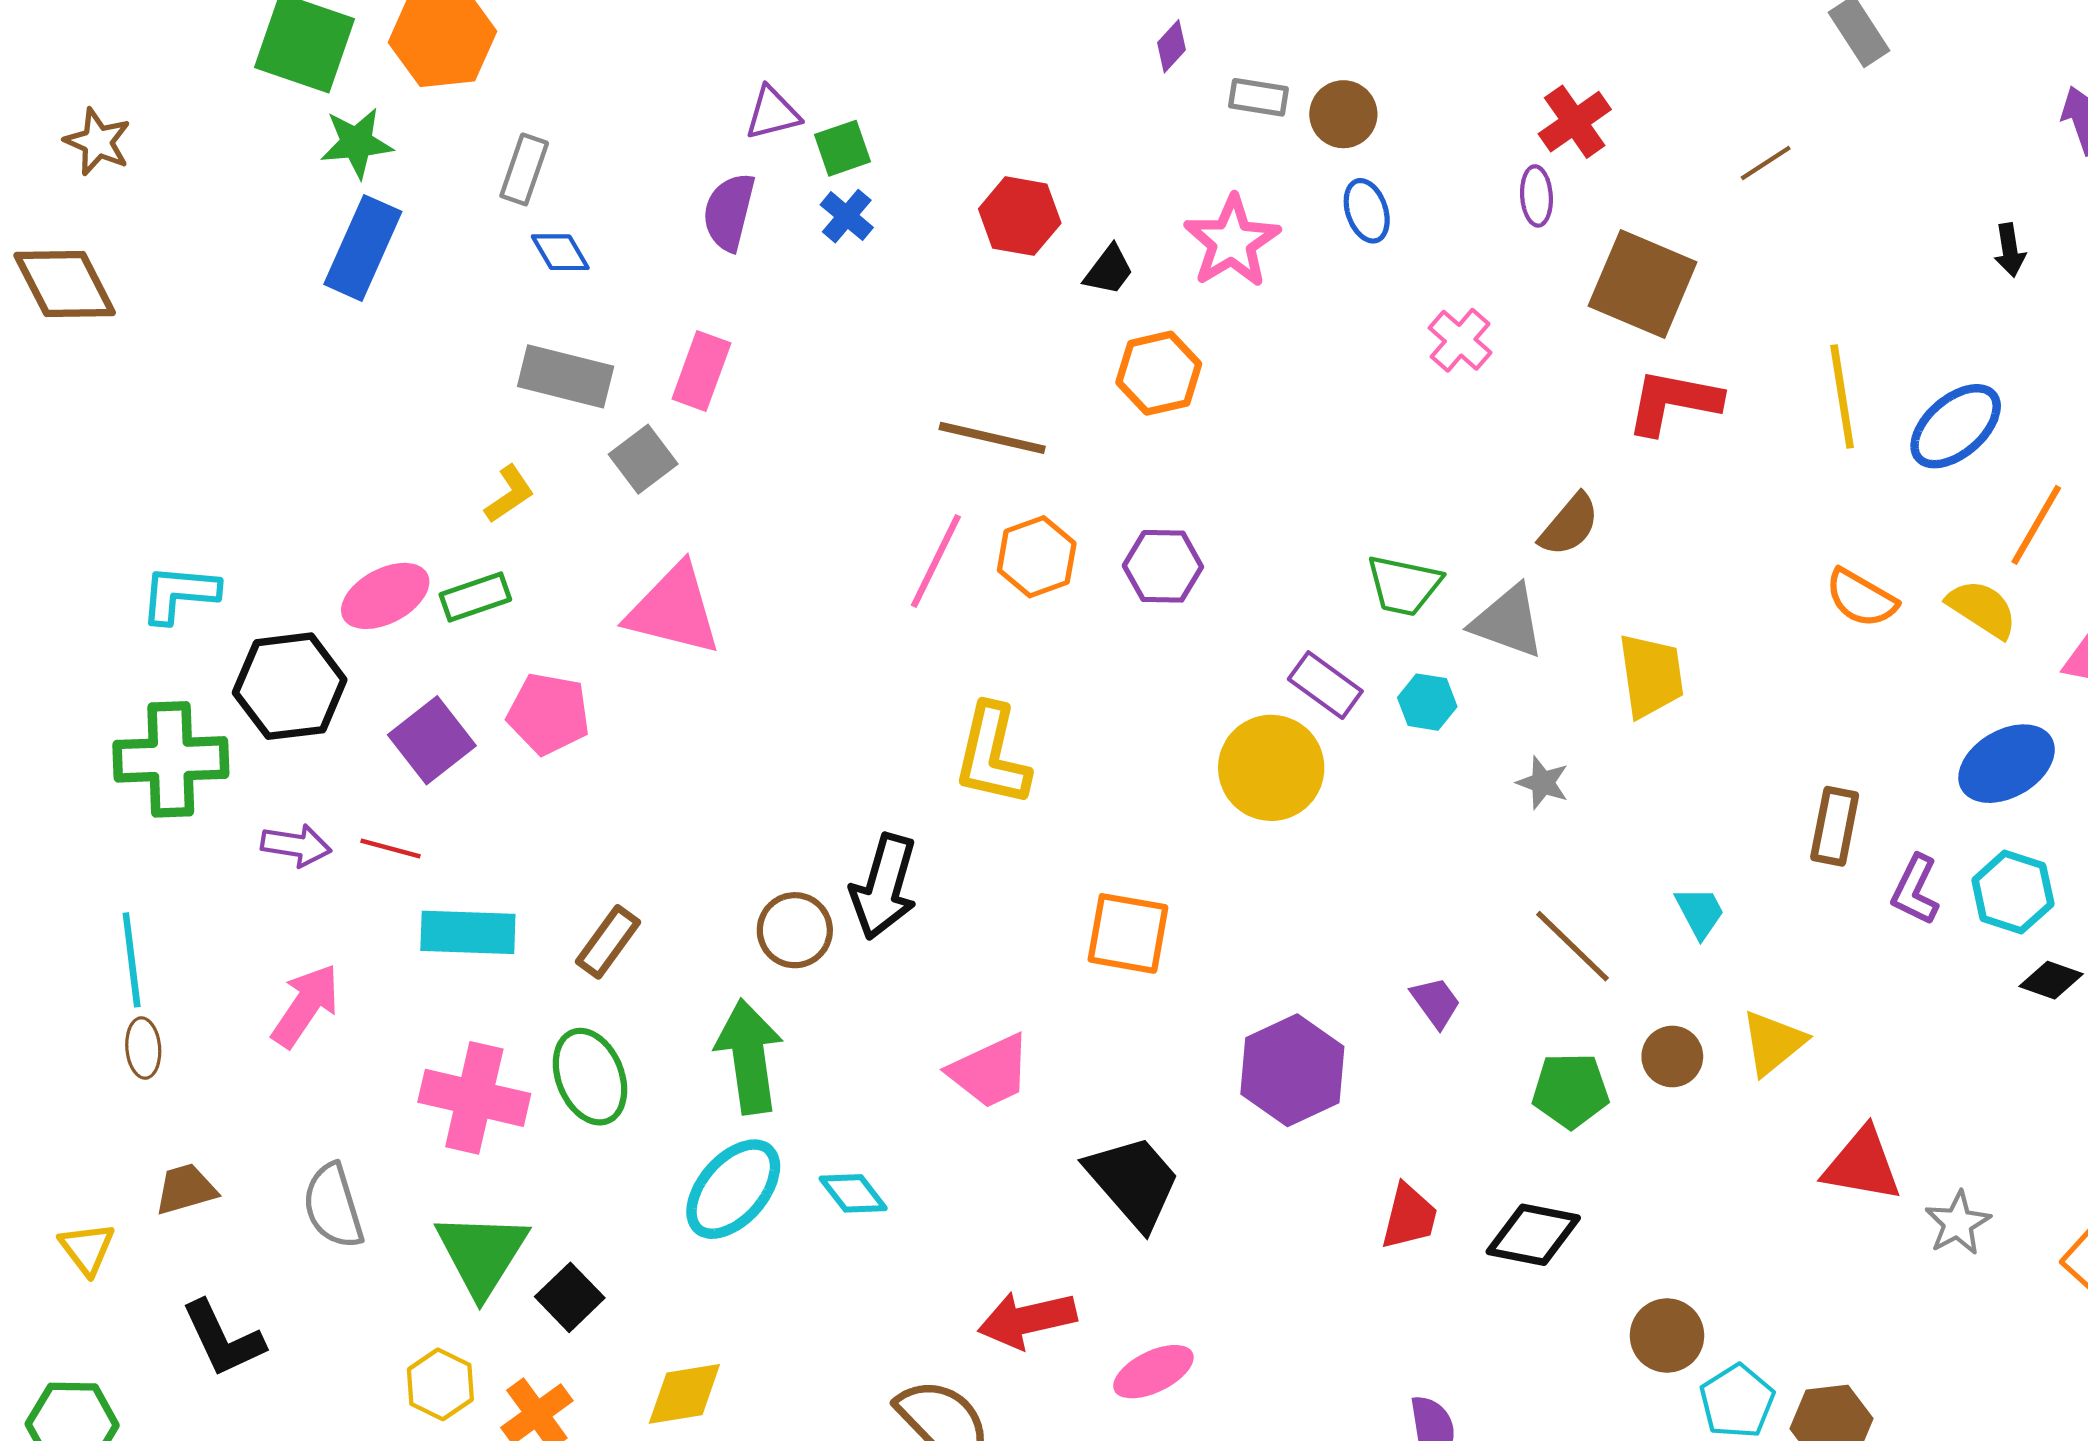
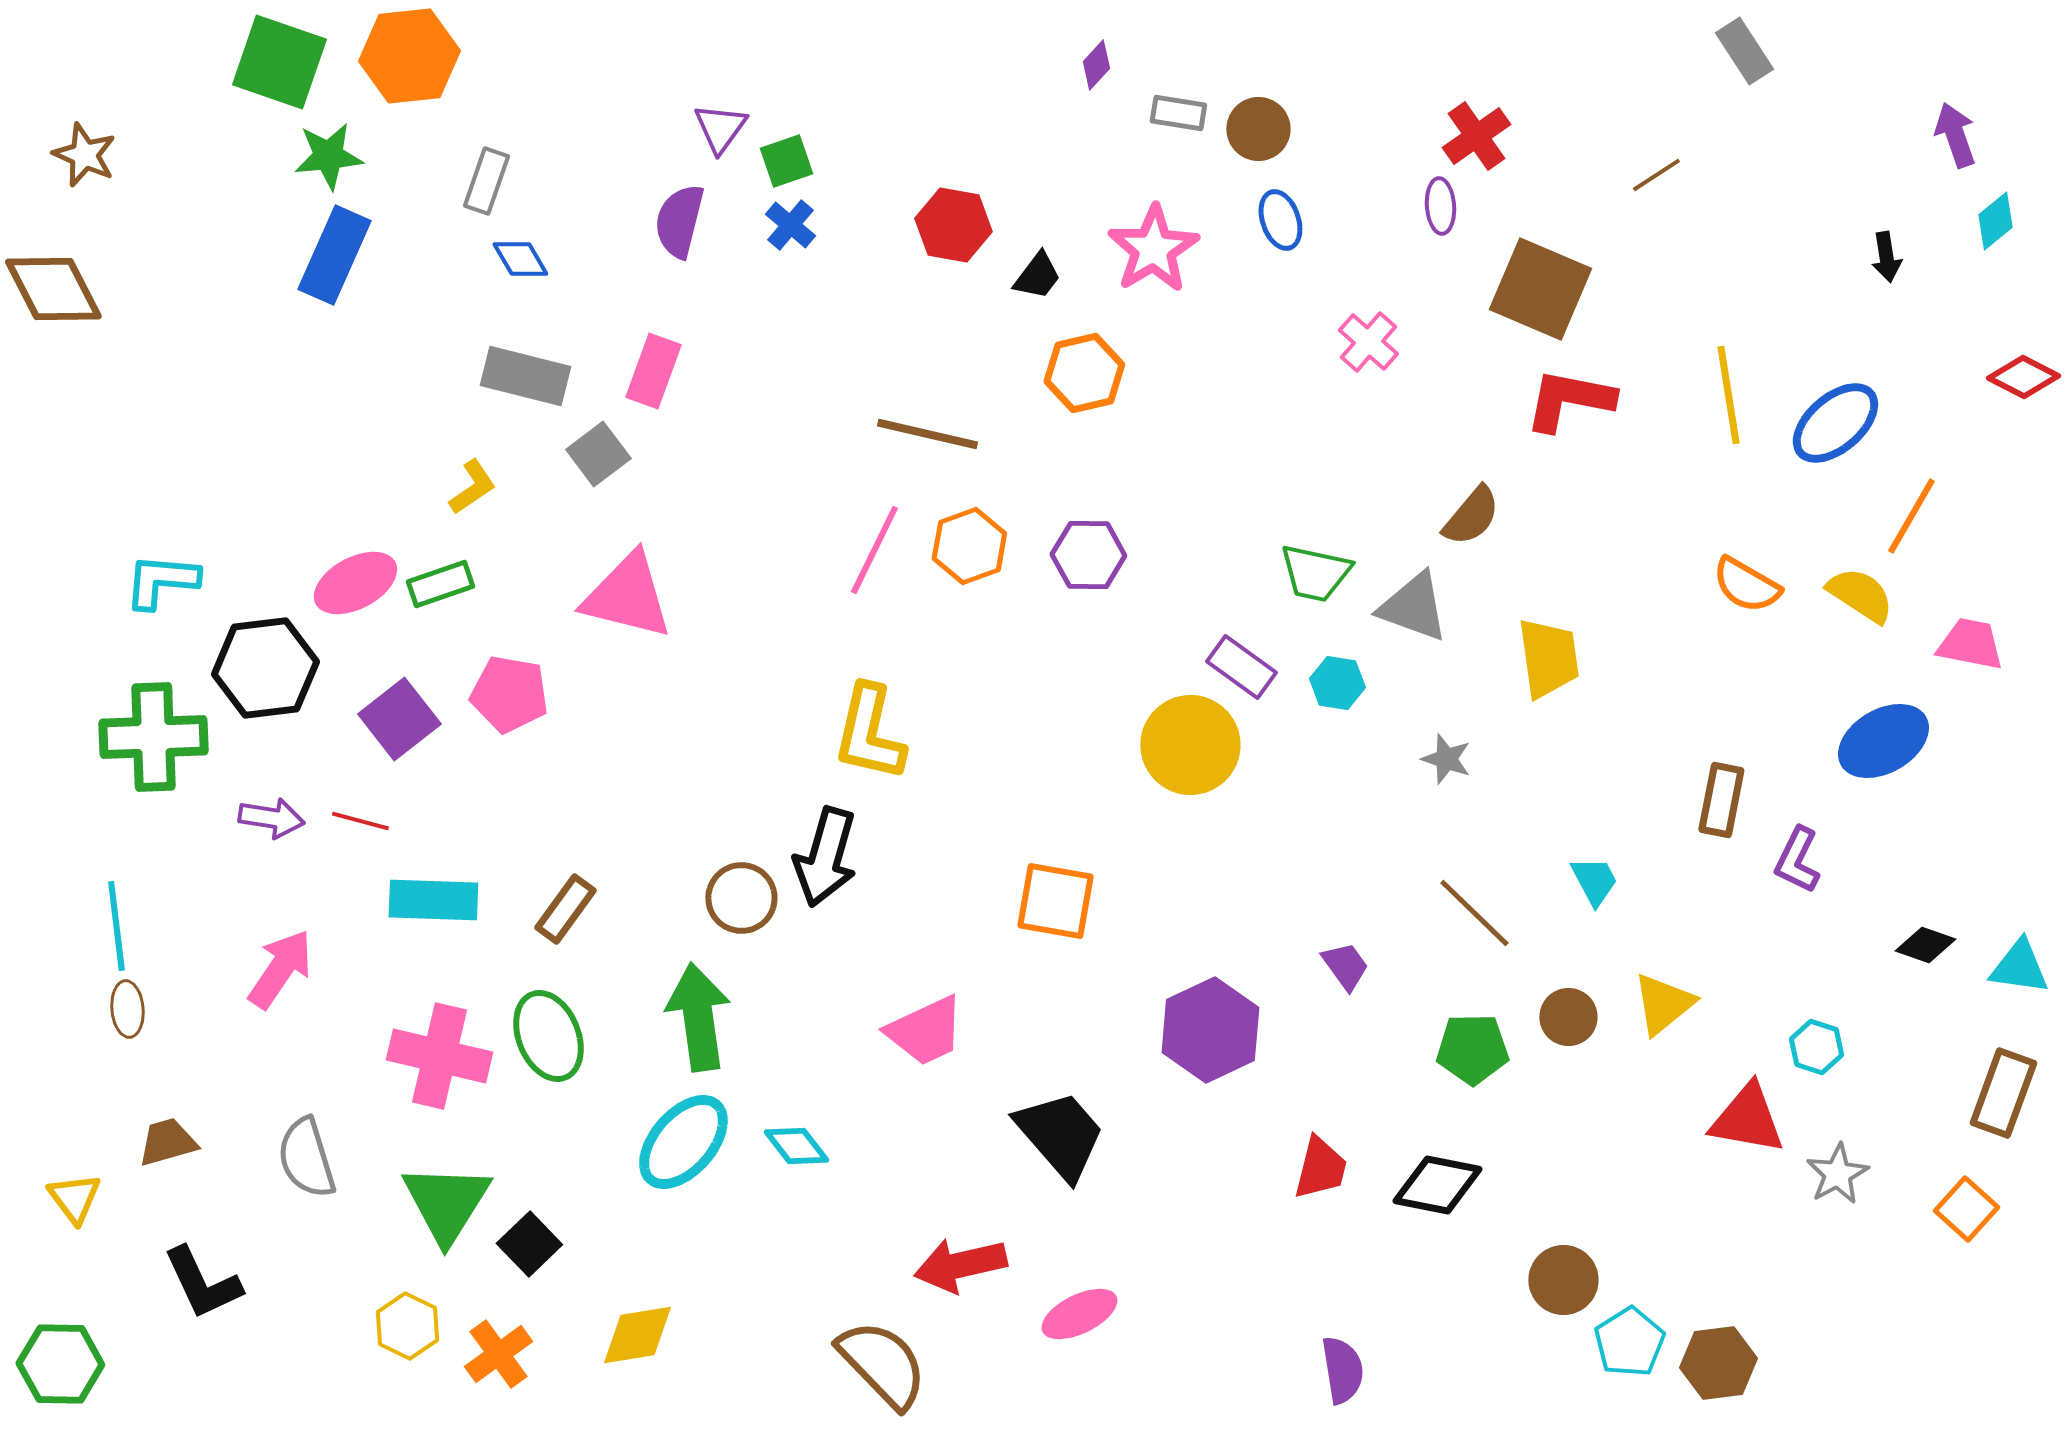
purple triangle: (772, 113) -> (720, 128), turned -40
yellow L-shape: (992, 755) -> (869, 733), moved
cyan hexagon: (2013, 892) -> (1816, 1047), moved, size x0.7

